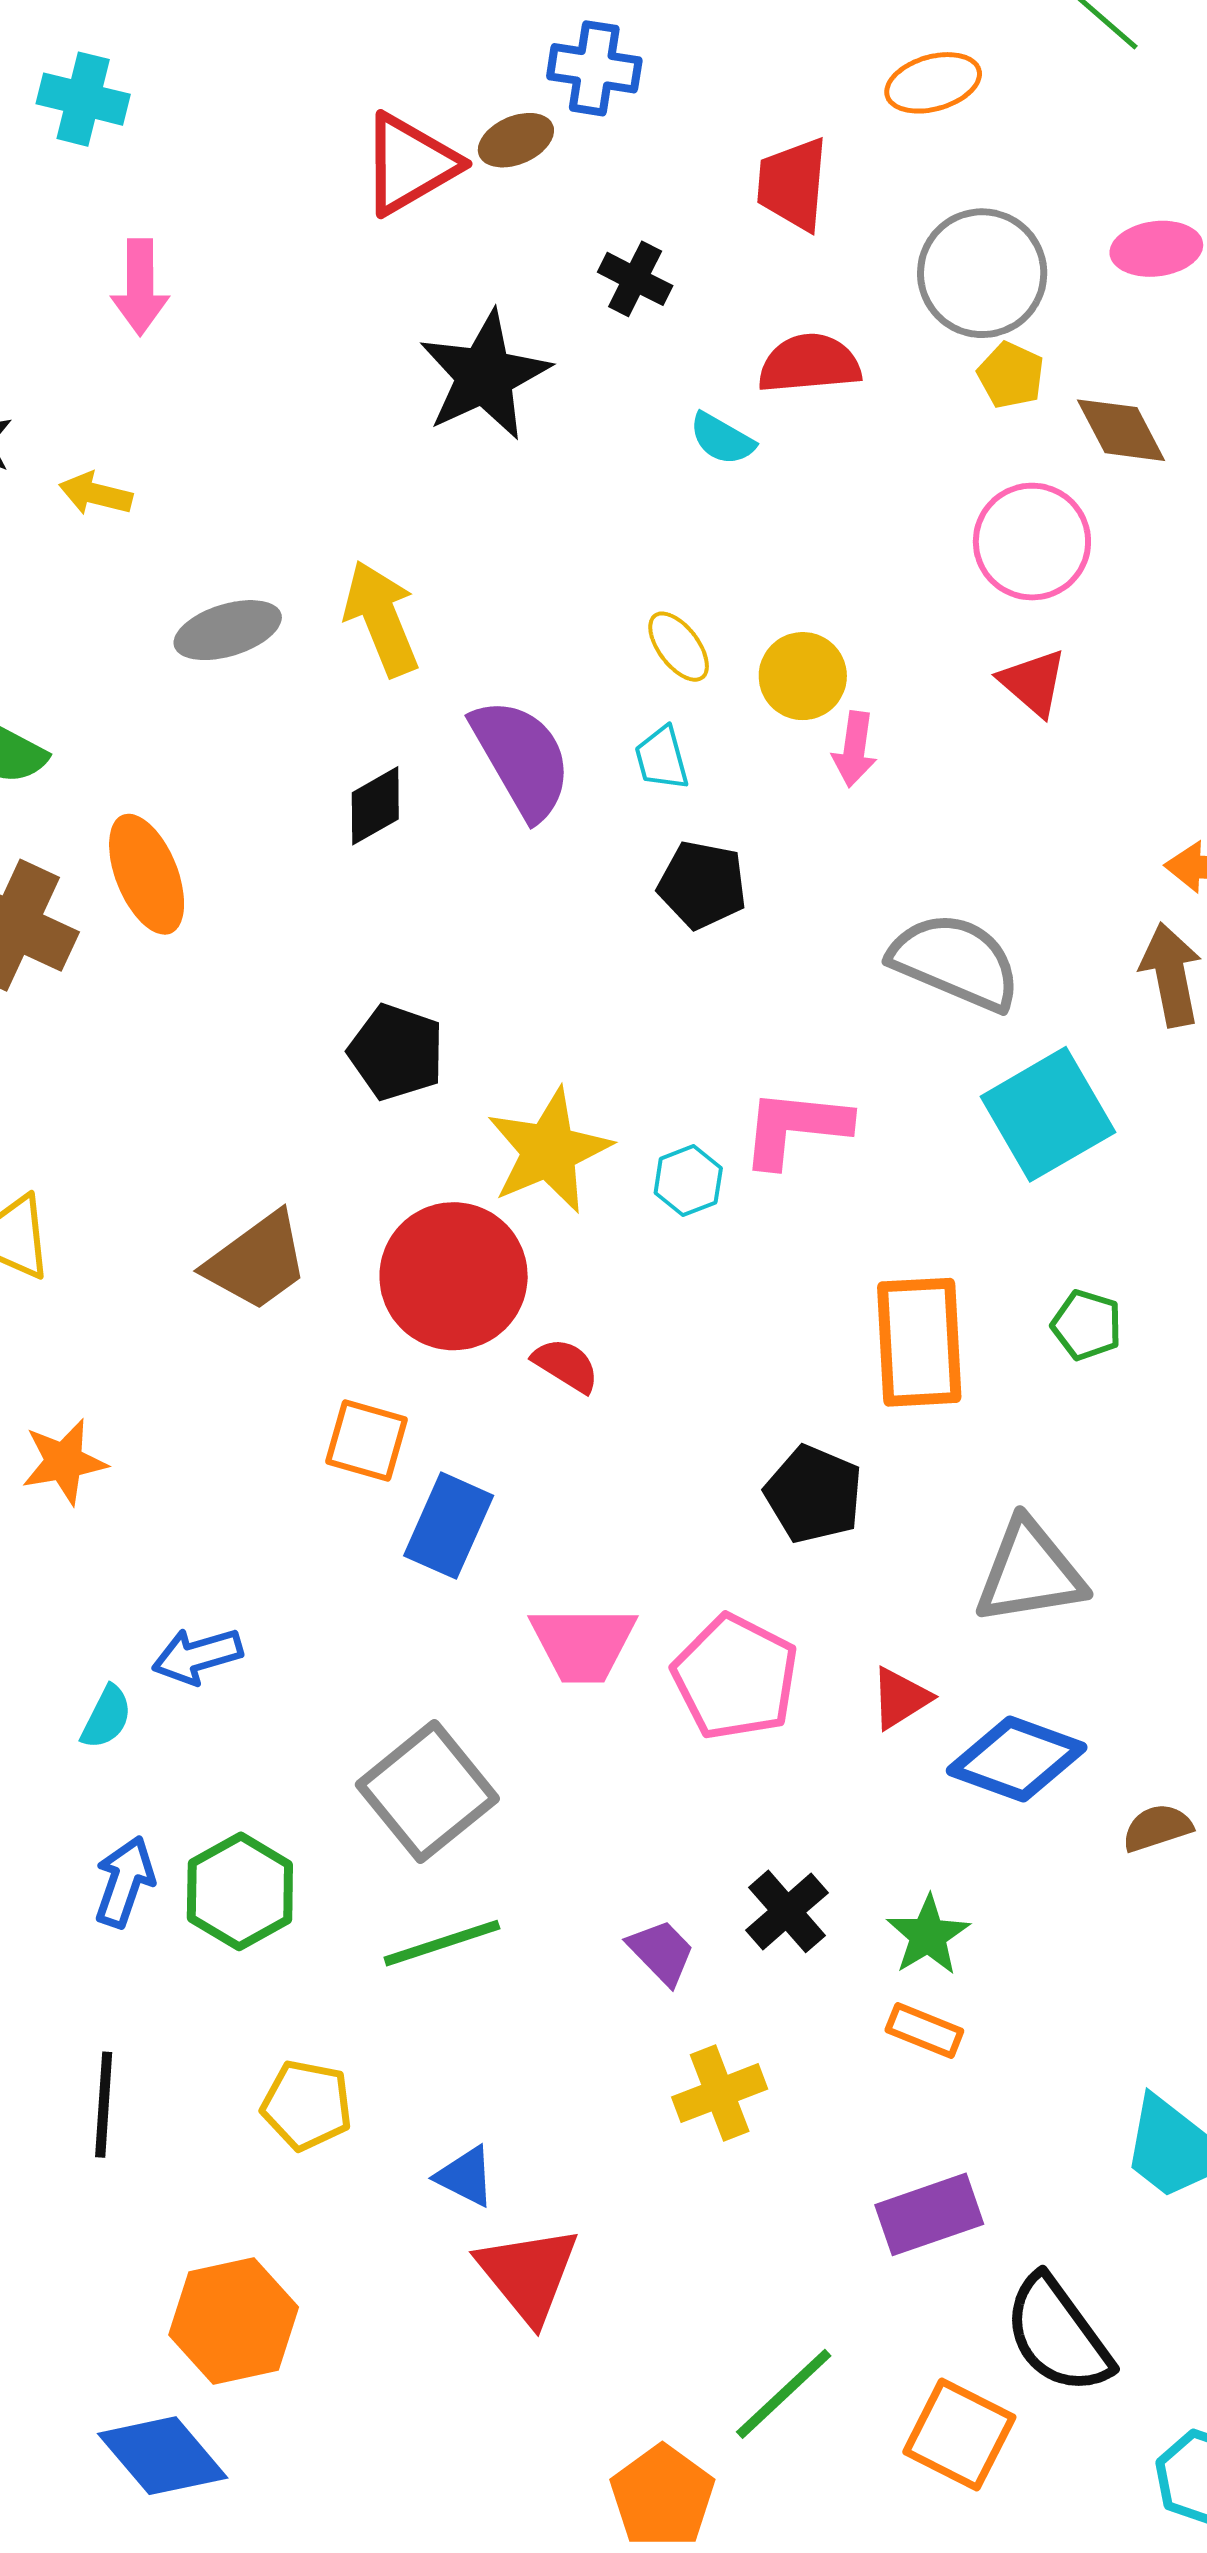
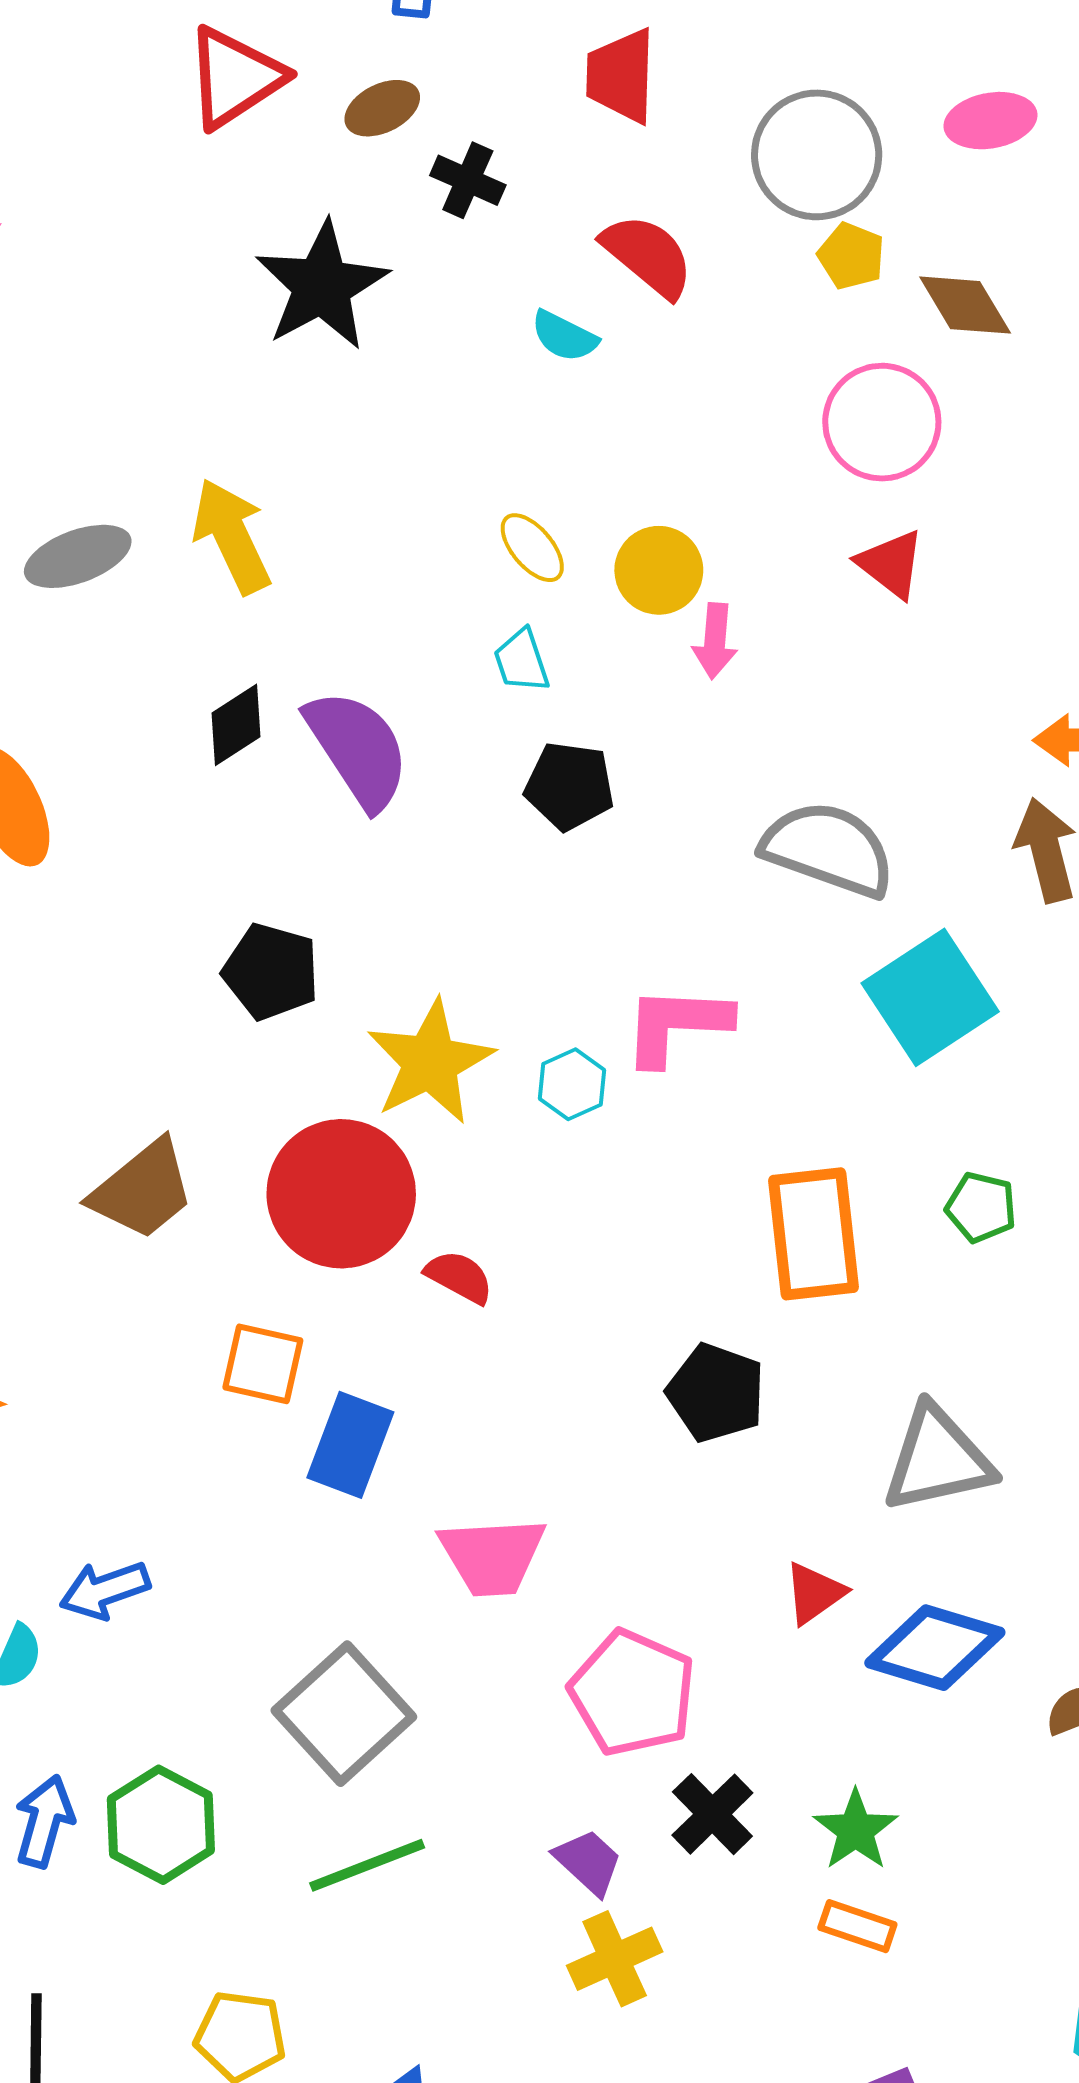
brown ellipse: (516, 140) -> (382, 108), moved
red semicircle: (809, 364) -> (648, 256), turned 48
purple semicircle: (522, 758) -> (358, 749), moved
pink pentagon: (735, 1677) -> (632, 1693), moved
yellow cross: (720, 2093) -> (615, 1959), moved

